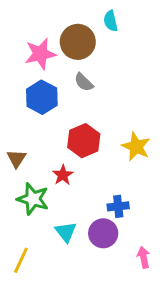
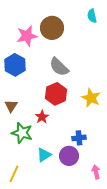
cyan semicircle: (111, 21) -> (92, 16), moved
gray semicircle: (84, 82) -> (59, 67), moved, size x1.5
blue hexagon: (42, 97) -> (15, 65), moved
cyan triangle: (66, 232) -> (44, 155), turned 35

